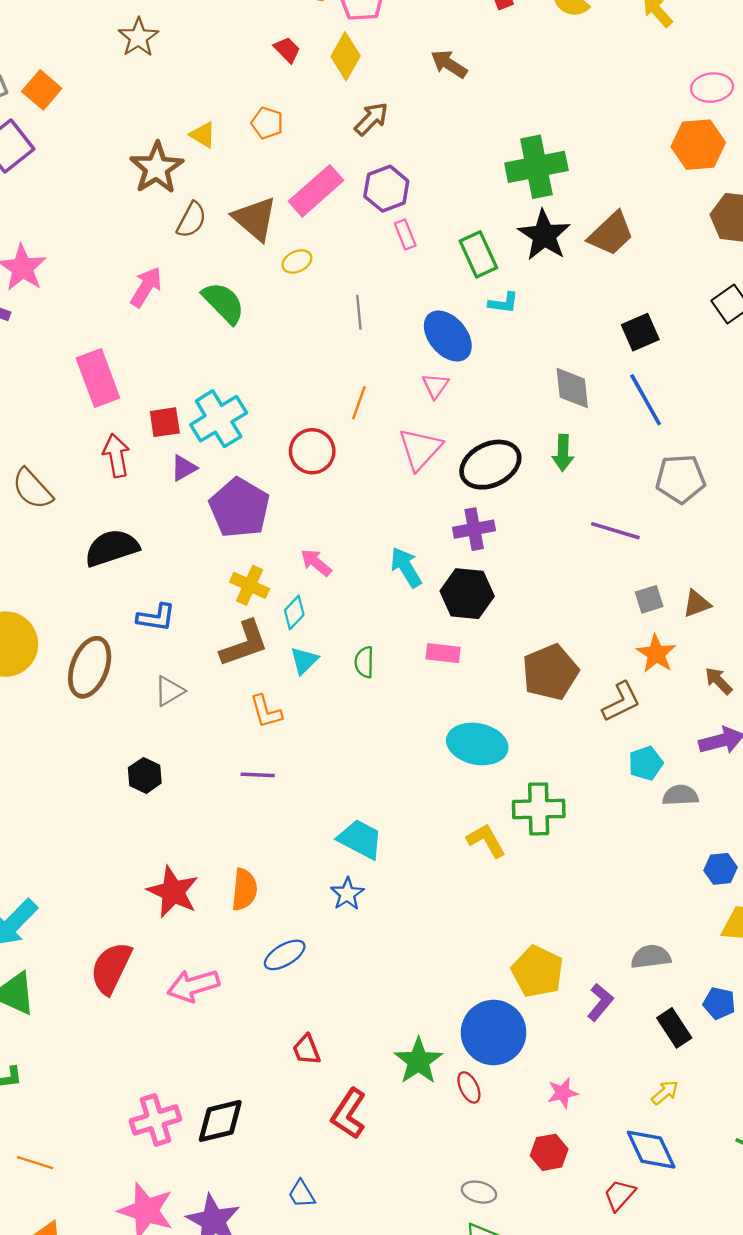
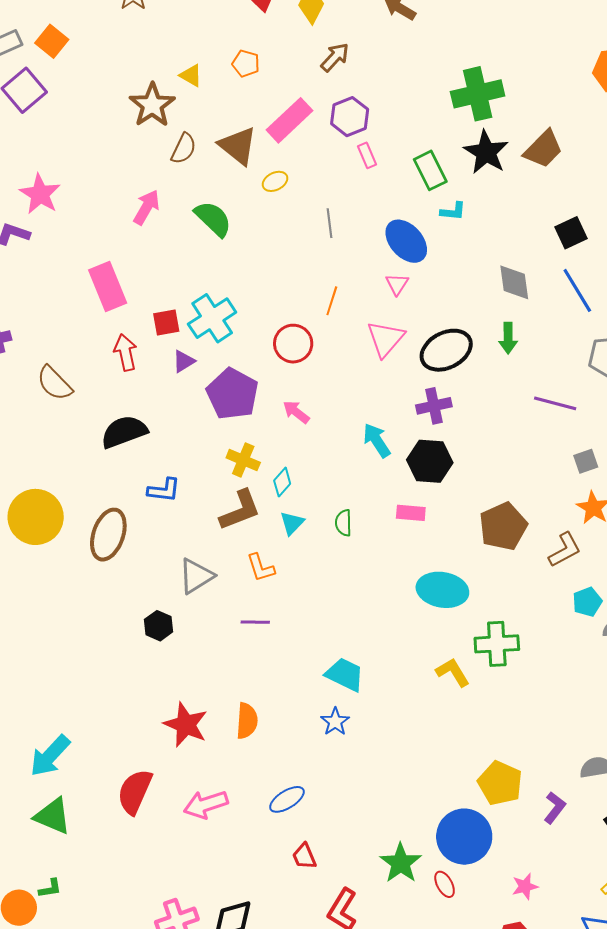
pink arrow: (316, 563) -> (296, 412), moved
gray triangle: (169, 691) -> (196, 576), moved, size x1.4
blue ellipse: (285, 955) -> (287, 799), moved

